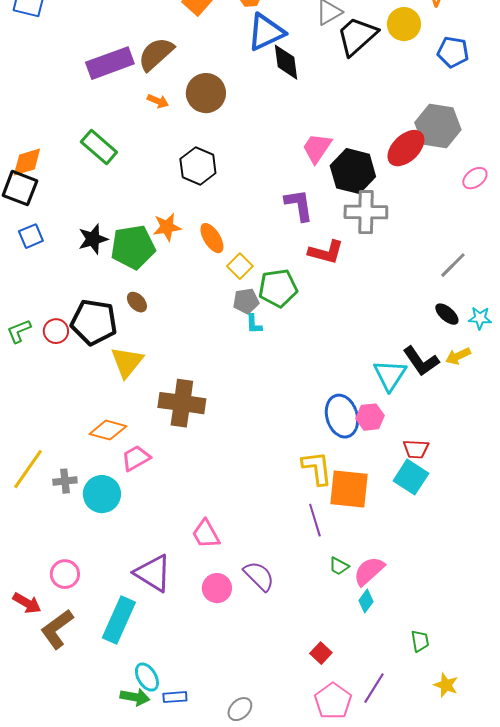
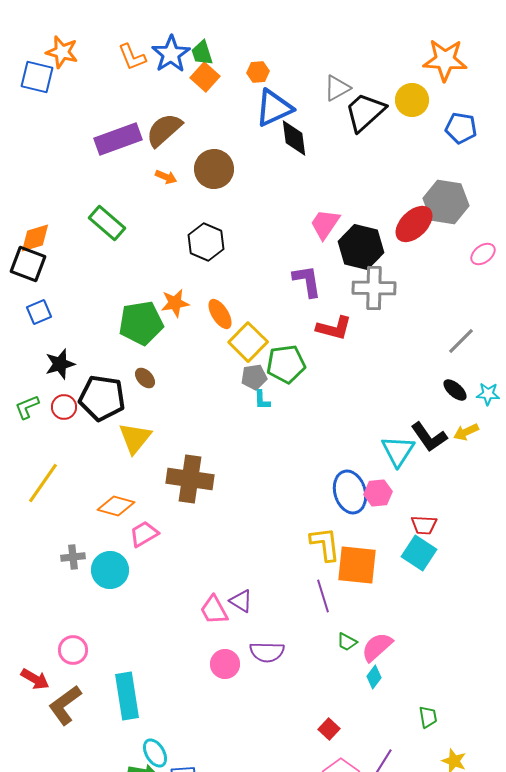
black star: (93, 239) -> (60, 364), moved
yellow square: (240, 266) -> (248, 342), size x1.5
yellow line: (28, 469) -> (43, 483), moved
purple triangle: (153, 573) -> (241, 601), moved, size x0.6
purple semicircle: (259, 576) -> (267, 652), turned 136
cyan rectangle: (119, 620) -> (127, 696), turned -33

